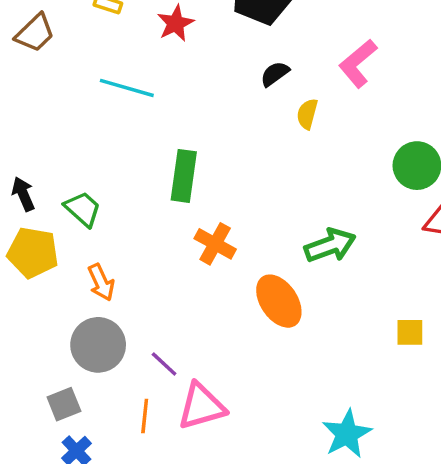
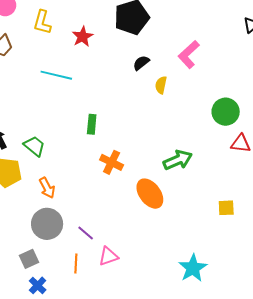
green rectangle: (184, 176) -> (92, 124), size x0.7
pink triangle: (202, 406) -> (108, 256), size x0.7

